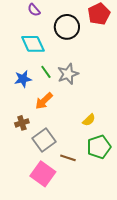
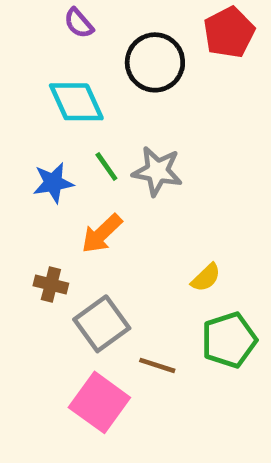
gray star: (68, 74) -> (157, 171), turned 30
brown cross: (22, 123) -> (51, 284), turned 32

